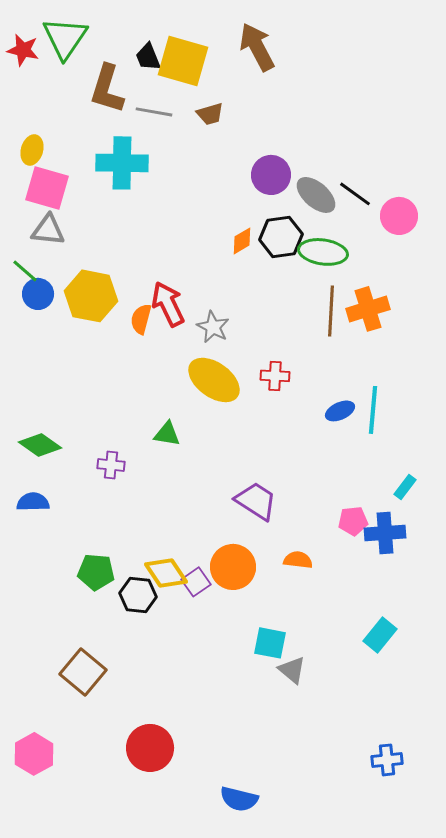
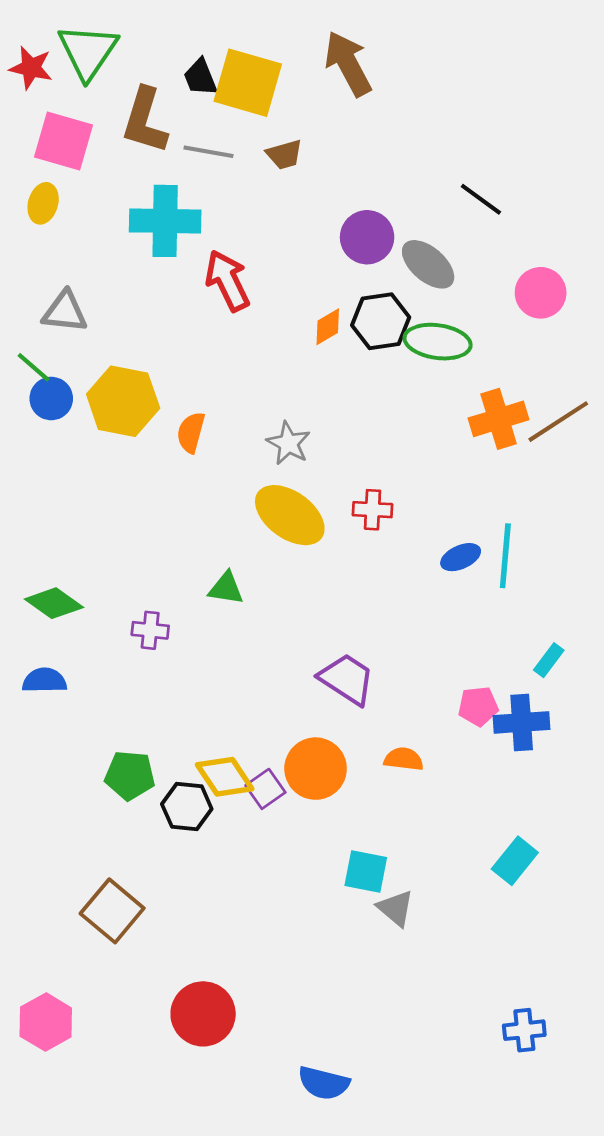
pink square: (47, 188) -> (63, 141), moved
black line: (355, 194) -> (481, 199), moved
red arrow: (168, 304) -> (227, 281), moved
brown line: (331, 311) -> (558, 422), moved, turned 54

